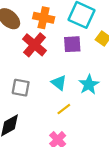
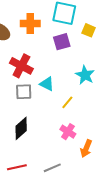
red cross: (34, 45) -> (21, 66), moved
cyan triangle: (59, 83) -> (47, 84), moved

